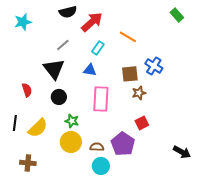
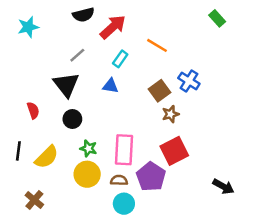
brown square: (130, 74) -> (160, 91), turned -30
pink rectangle: (101, 99) -> (124, 150), moved
red square: (142, 123) -> (174, 151), size x1.6
brown cross: (28, 163) -> (34, 200), turned 35

